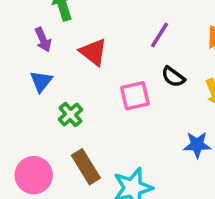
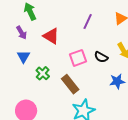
black semicircle: (173, 77) -> (101, 57), moved
brown rectangle: (86, 167) -> (70, 84), moved

